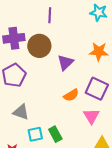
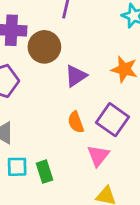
orange semicircle: (71, 95) -> (76, 122), turned 91

